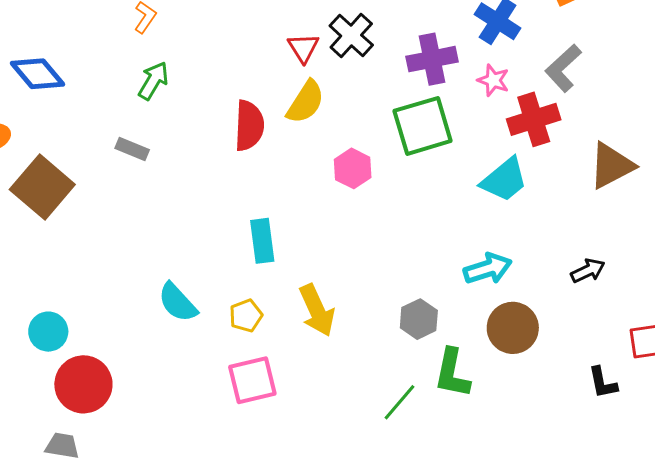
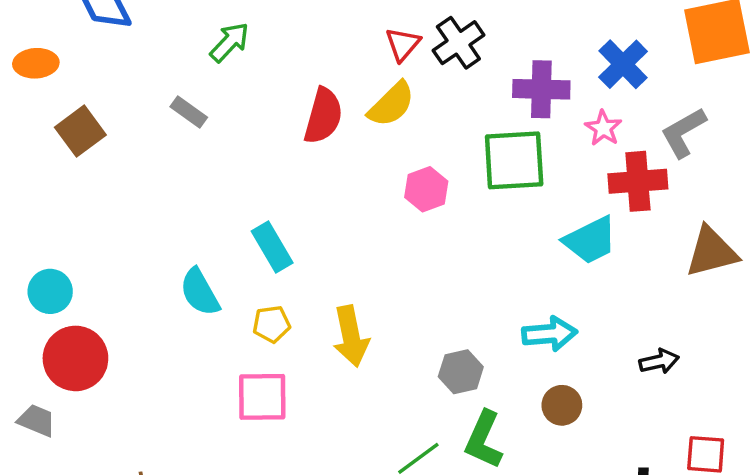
brown square: (42, 187) -> (80, 131), size x0.7
cyan rectangle: (262, 241) -> (272, 247), moved, turned -36
brown circle: (513, 328) -> (562, 405), size x0.7

